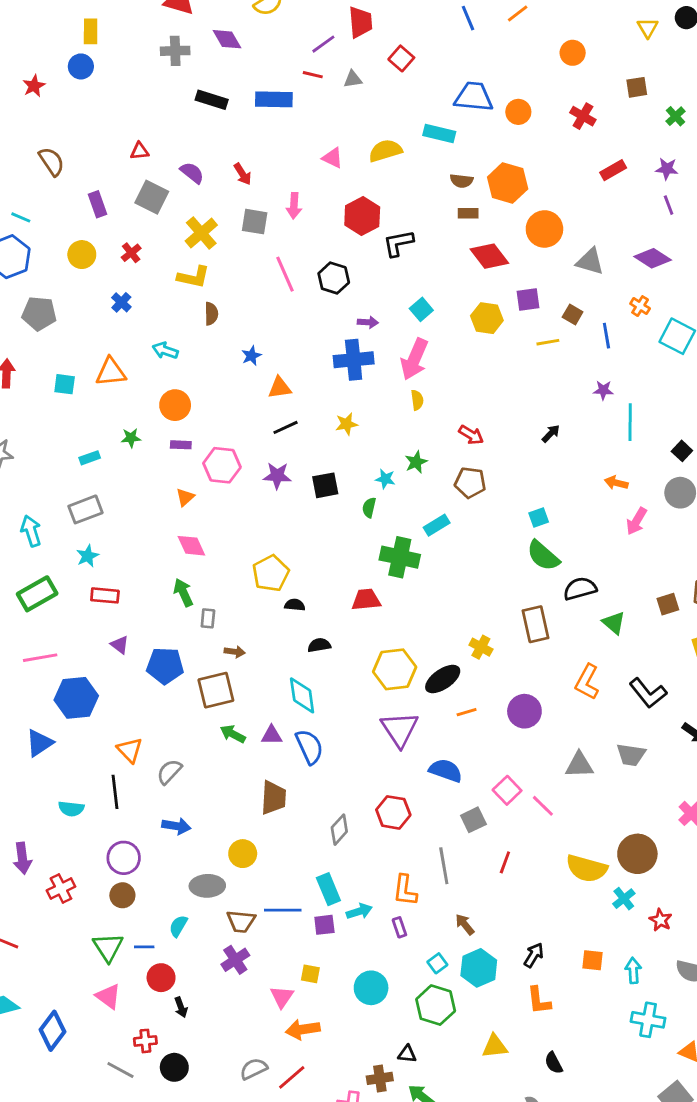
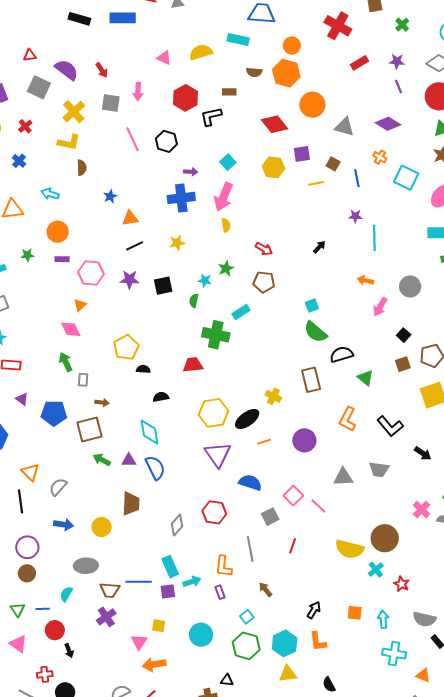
orange circle: (518, 112) -> (292, 46), moved
red cross: (583, 116) -> (338, 26), size x1.5
purple semicircle: (192, 173) -> (67, 70), size x1.4
brown rectangle: (468, 213) -> (229, 92), moved
black square: (682, 451) -> (404, 335), moved
orange triangle: (185, 497) -> (80, 305), moved
yellow circle: (243, 854) -> (102, 527), moved
green triangle: (108, 947) -> (18, 610), size x0.7
cyan hexagon: (479, 968) -> (285, 643), moved

